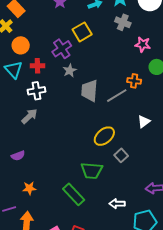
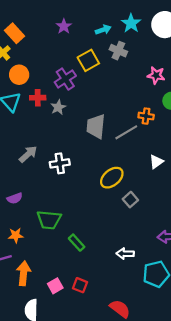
gray cross: (123, 22) -> (118, 51), moved
gray star: (70, 70) -> (58, 107), moved
white cross: (36, 91) -> (60, 163), moved
green trapezoid: (92, 171) -> (49, 220), moved
orange star: (29, 188) -> (16, 235), moved
green rectangle: (74, 194) -> (77, 243), size x0.7

